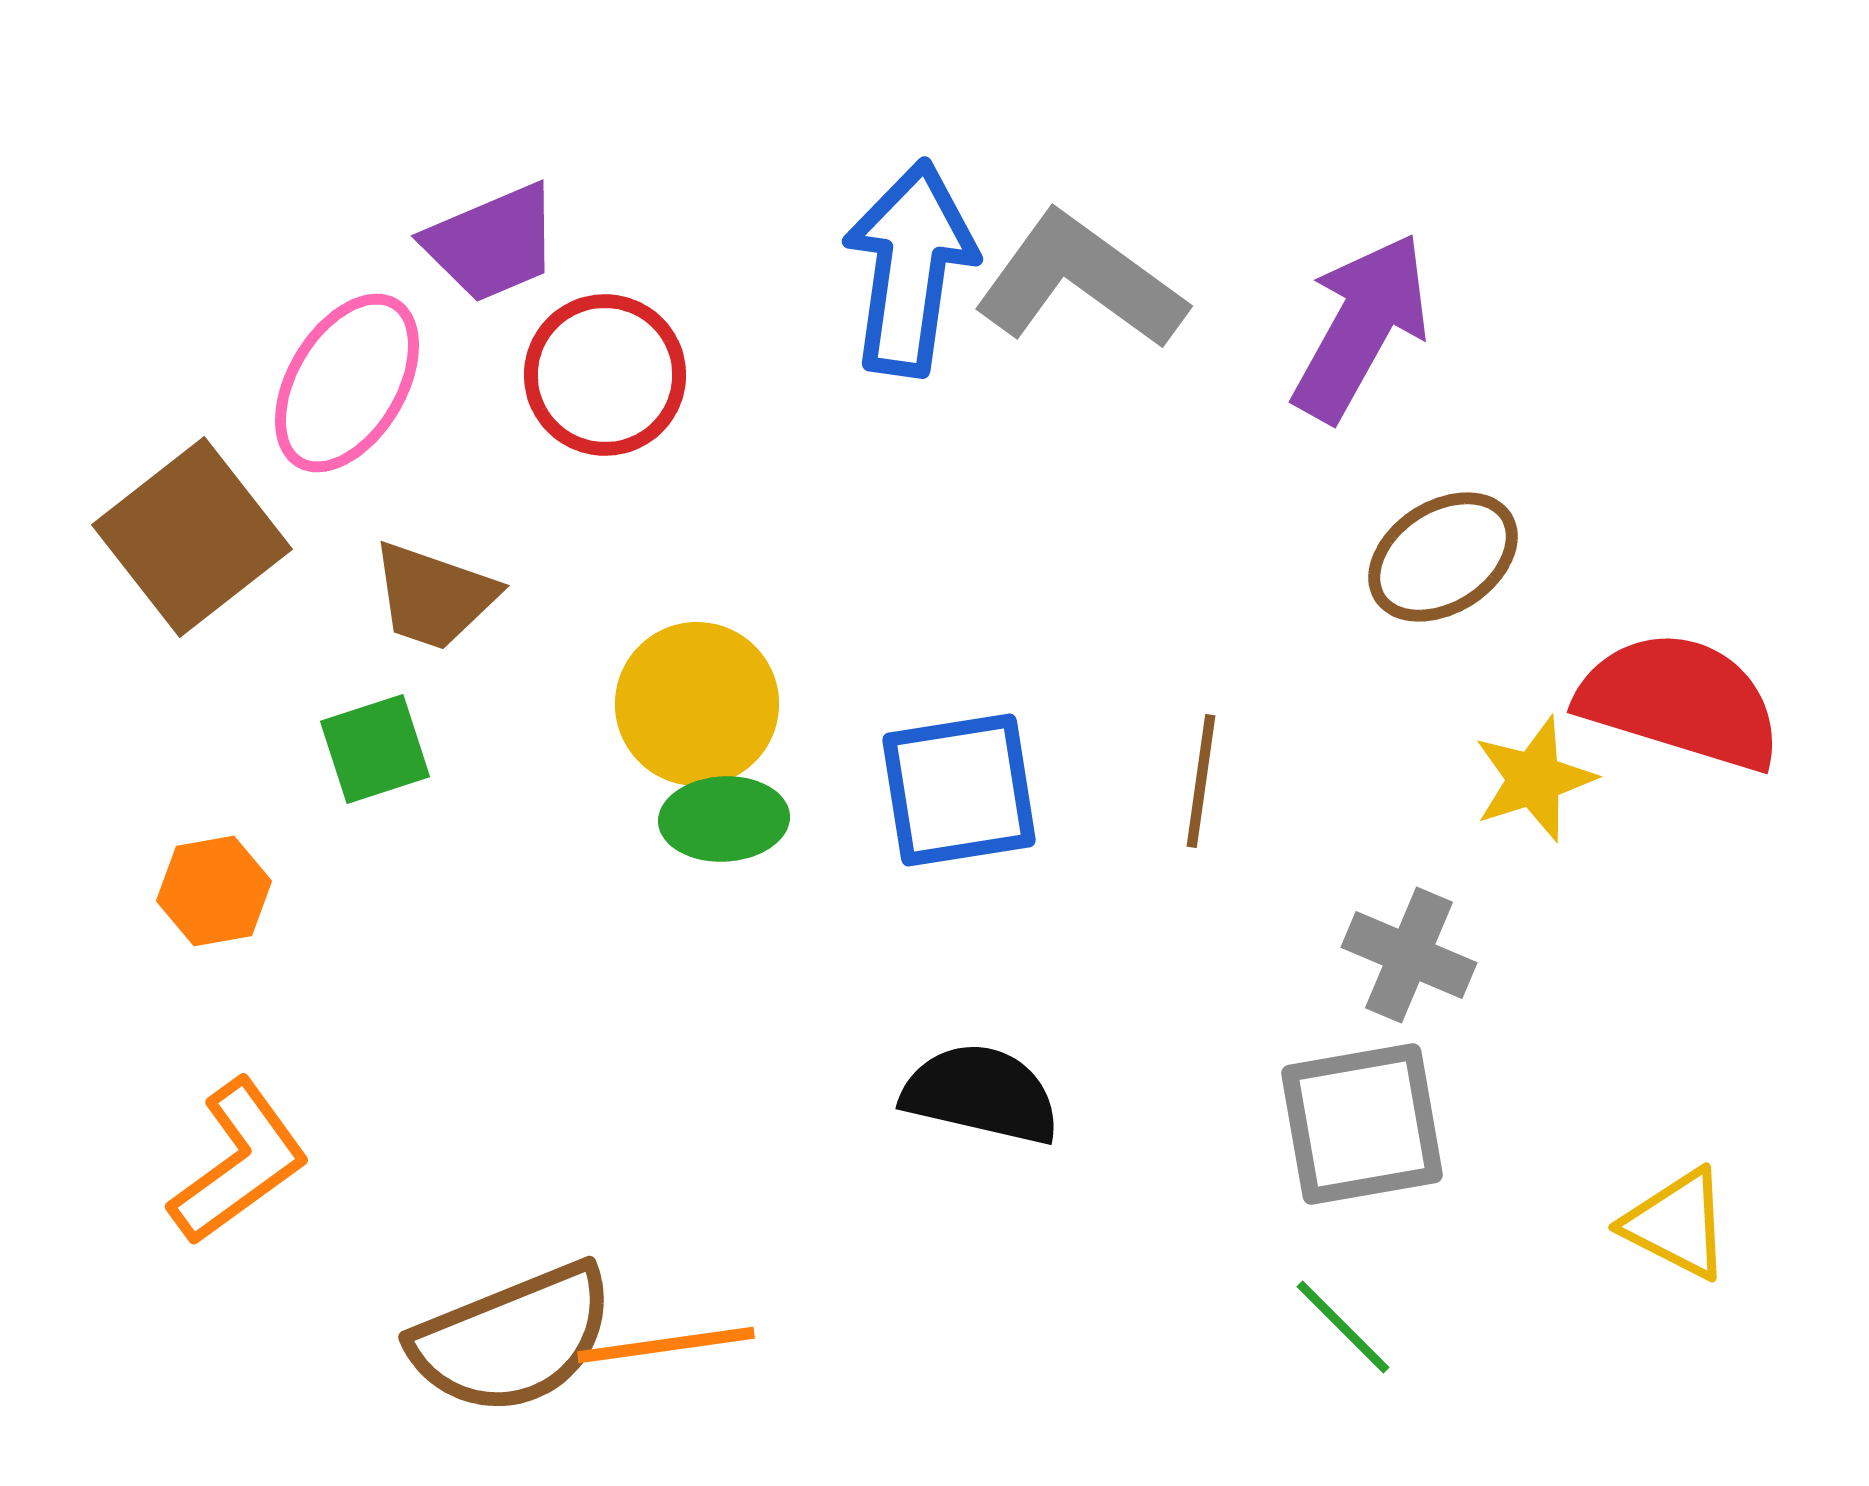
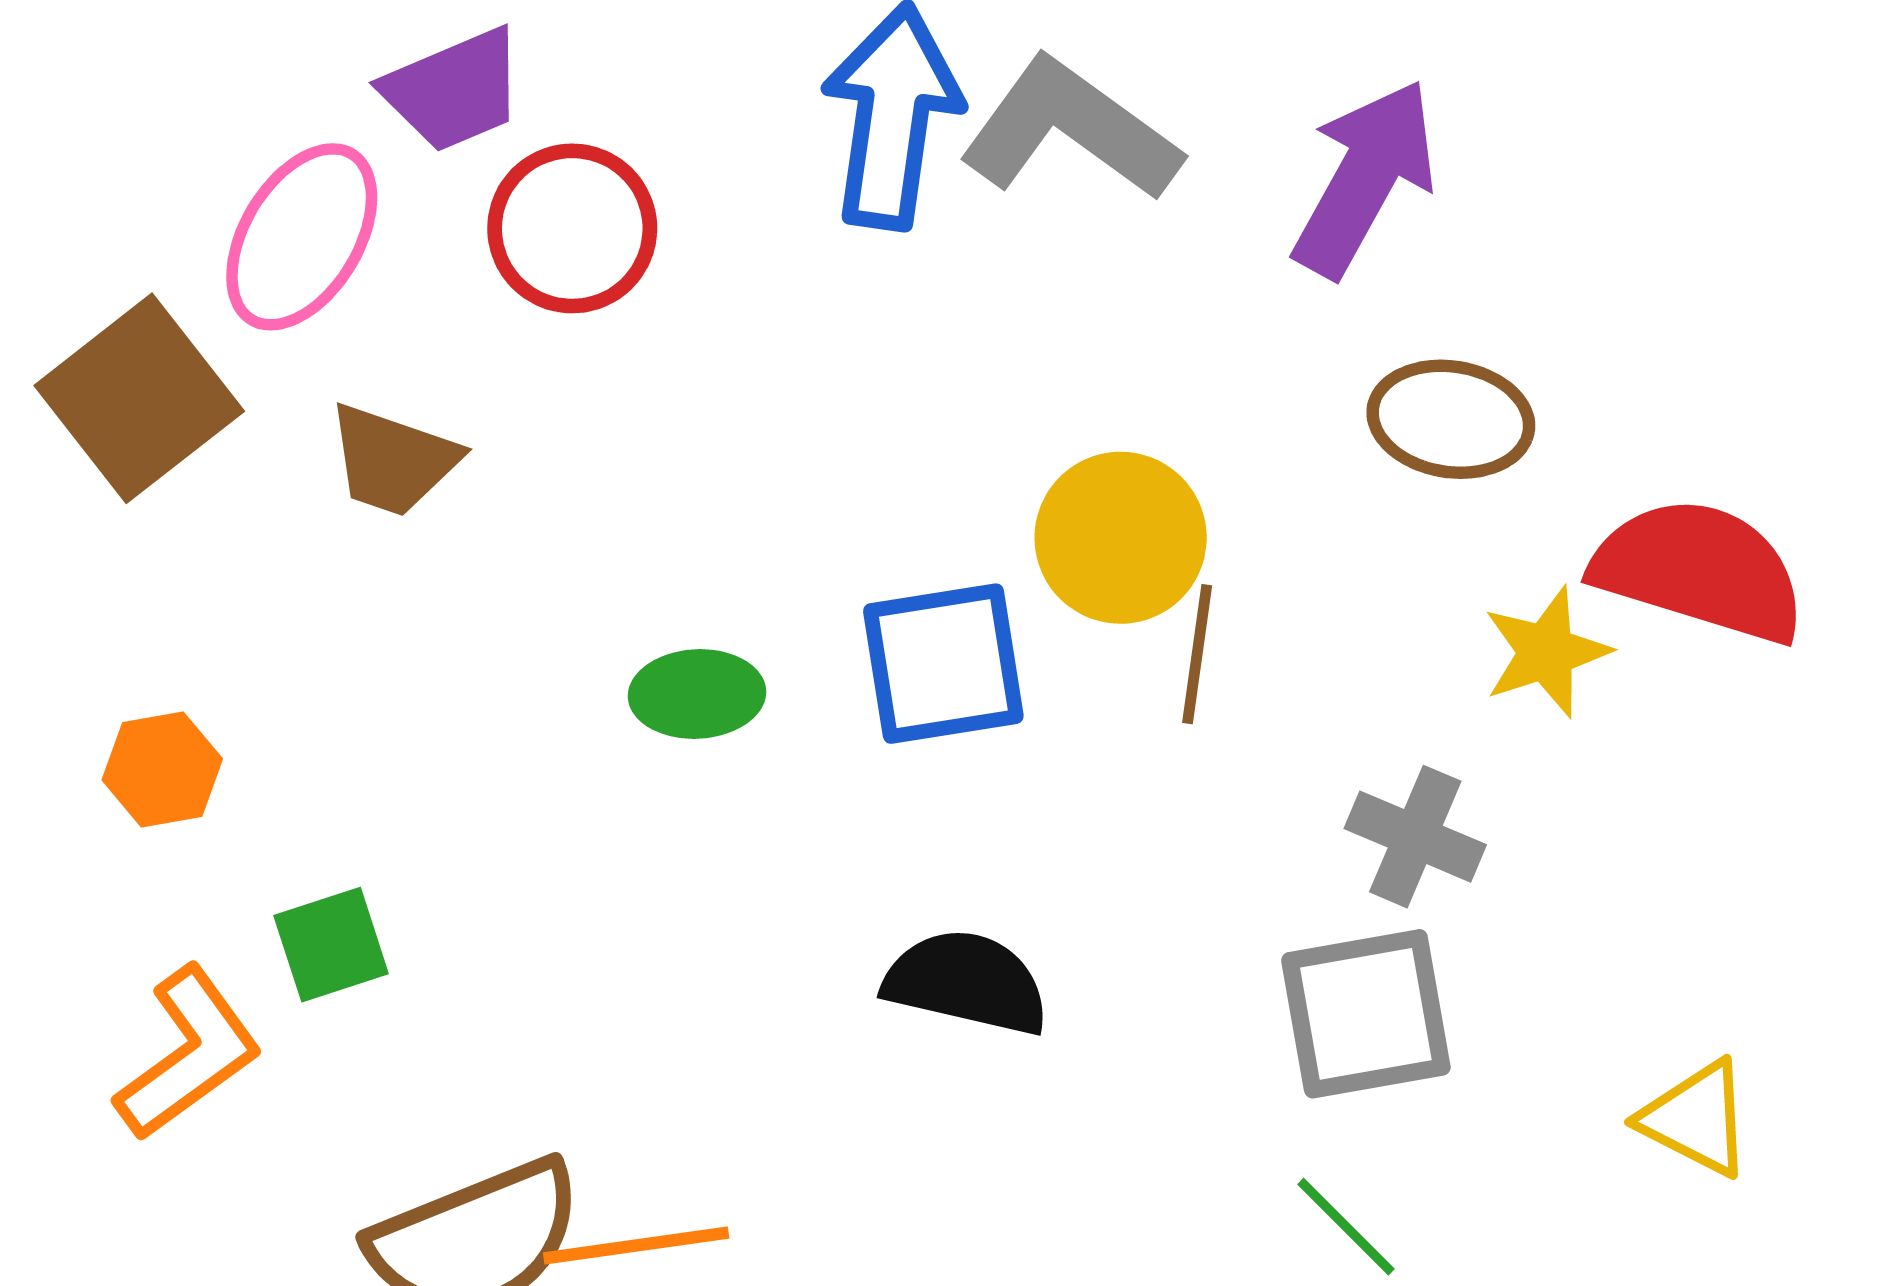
brown ellipse: (1443, 557) -> (1451, 419), turned 42
yellow circle: (697, 704) -> (1121, 538), moved
green square: (375, 749) -> (331, 945), moved

